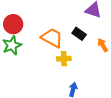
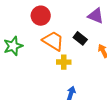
red circle: (13, 24) -> (41, 16), moved

